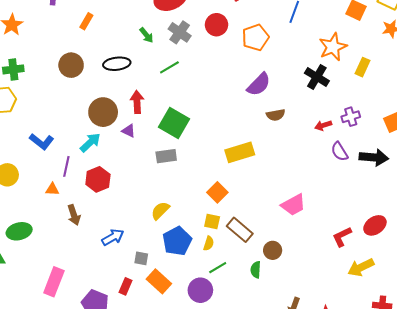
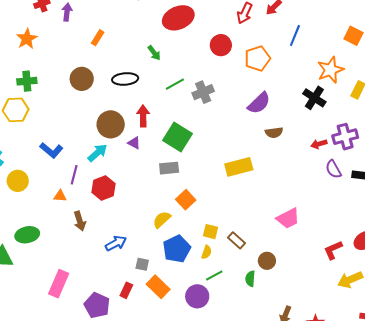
gray cross: (180, 32) -> (203, 92), moved, turned 30
purple cross: (351, 117) -> (345, 137), size x1.4
orange square: (217, 192) -> (186, 200), moved
brown rectangle: (240, 230) -> (237, 240), size x0.7

